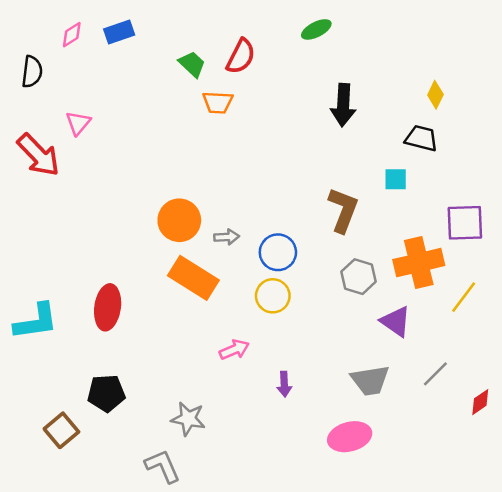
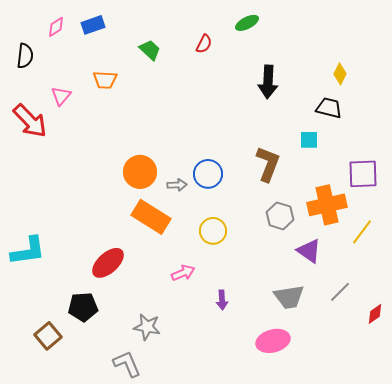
red semicircle: (241, 56) -> (204, 44), moved, size x0.7
orange trapezoid: (218, 102) -> (105, 80), moved
blue circle: (278, 252) -> (208, 174), moved
red ellipse: (108, 307) -> (108, 263), moved, turned 40

